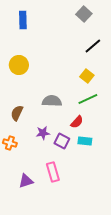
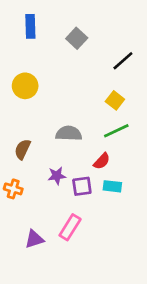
gray square: (84, 14) -> (77, 38), moved
purple square: (62, 141) -> (82, 186), turned -35
pink rectangle: (53, 172) -> (70, 227), turned 48

